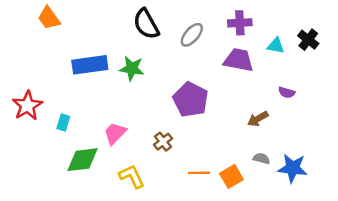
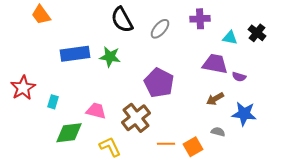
purple trapezoid: (239, 60) -> (215, 64), moved
pink trapezoid: (115, 133) -> (96, 111), turned 60
brown cross: (163, 142) -> (136, 118), size x1.8
blue star: (293, 168) -> (244, 114), moved

